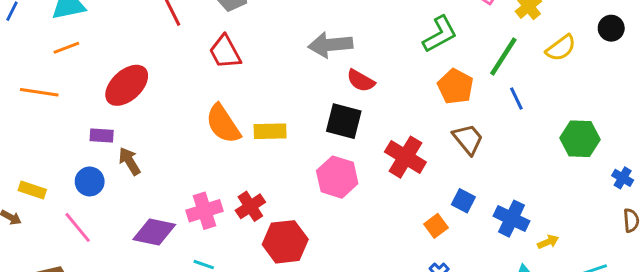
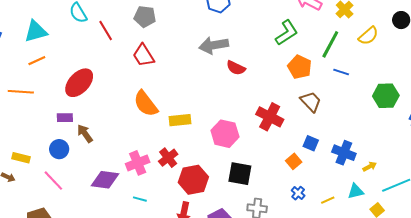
blue line: (516, 99) -> (341, 72), turned -42
black square: (344, 121) -> (240, 174), moved
yellow rectangle: (270, 131) -> (180, 120), moved

